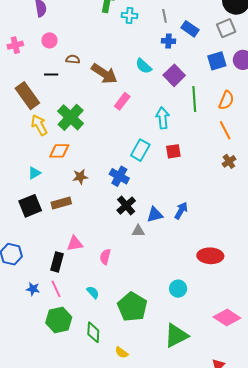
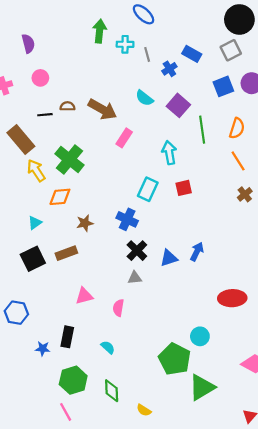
gray line: (165, 16) -> (147, 54), moved
blue cross: (169, 41) -> (169, 69), turned -32
brown semicircle: (73, 59) -> (68, 106), moved
gray triangle: (138, 231) -> (135, 278), moved
black rectangle: (57, 262) -> (67, 337), moved
pink line: (56, 289) -> (66, 412), moved
green pentagon: (132, 307) -> (175, 359), moved

